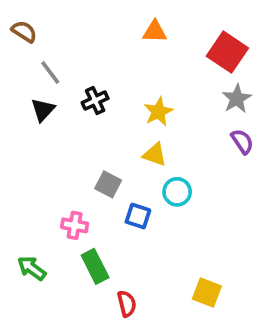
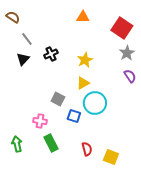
yellow triangle: (155, 155) -> (83, 83), turned -48
cyan circle: (177, 192) -> (95, 103), size x1.5
green arrow: (32, 268) -> (17, 144), turned 42
red semicircle: (127, 304) -> (87, 149), moved

